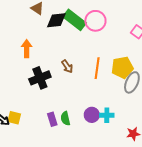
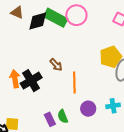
orange arrow: (27, 49) -> (15, 79), moved
orange line: (97, 68) -> (74, 83), moved
cyan cross: (107, 115) -> (113, 106), moved

